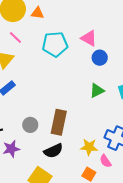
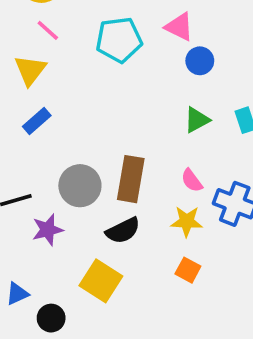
gray circle: (30, 125) -> (80, 186), size x1.5
pink semicircle: (105, 161) -> (192, 181), moved

